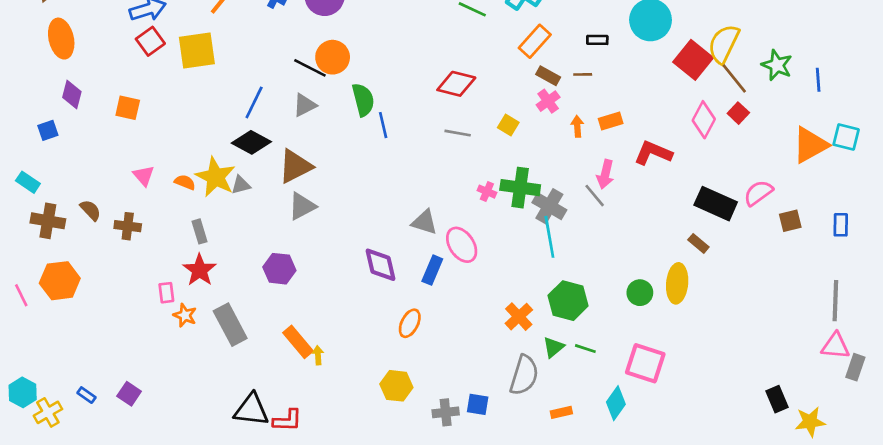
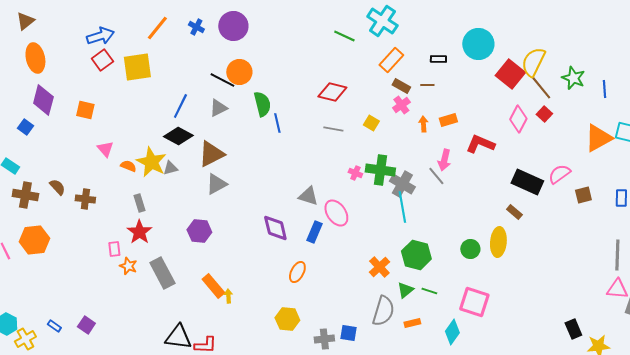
purple diamond: (72, 94) -> (43, 100), size x1.4
blue square: (48, 130) -> (25, 127), turned -35
pink triangle: (144, 176) -> (105, 149), moved
orange rectangle: (561, 412) -> (412, 323), moved

